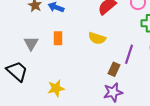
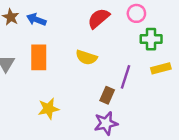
orange rectangle: (58, 38) -> (39, 57), size x1.5
yellow star: (56, 88) -> (49, 109), moved

